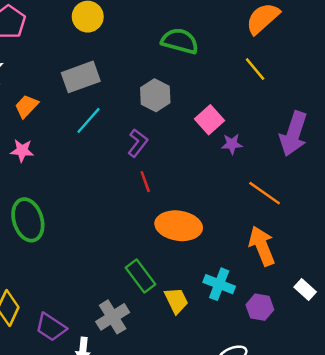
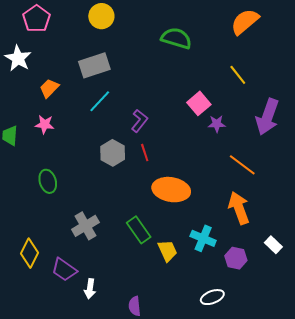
yellow line: (255, 69) -> (238, 75), moved
gray hexagon: (155, 95) -> (113, 153), moved
green ellipse: (28, 220) -> (48, 181), size x0.7
gray cross: (113, 317) -> (85, 226), moved

